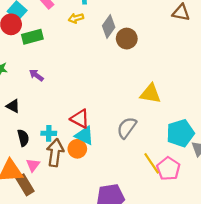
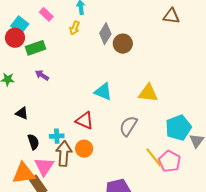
yellow arrow: (76, 18) -> (75, 28), turned -48
purple arrow: (36, 75) -> (42, 75), moved
cyan triangle: (84, 136) -> (103, 92), moved
pink triangle: (33, 165) -> (44, 166), size x1.5

